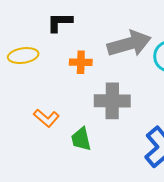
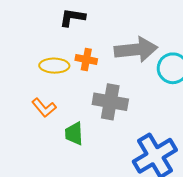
yellow ellipse: (23, 56) -> (54, 66), moved

